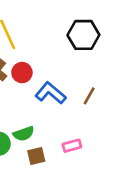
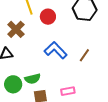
red circle: (22, 73) -> (48, 17), moved

